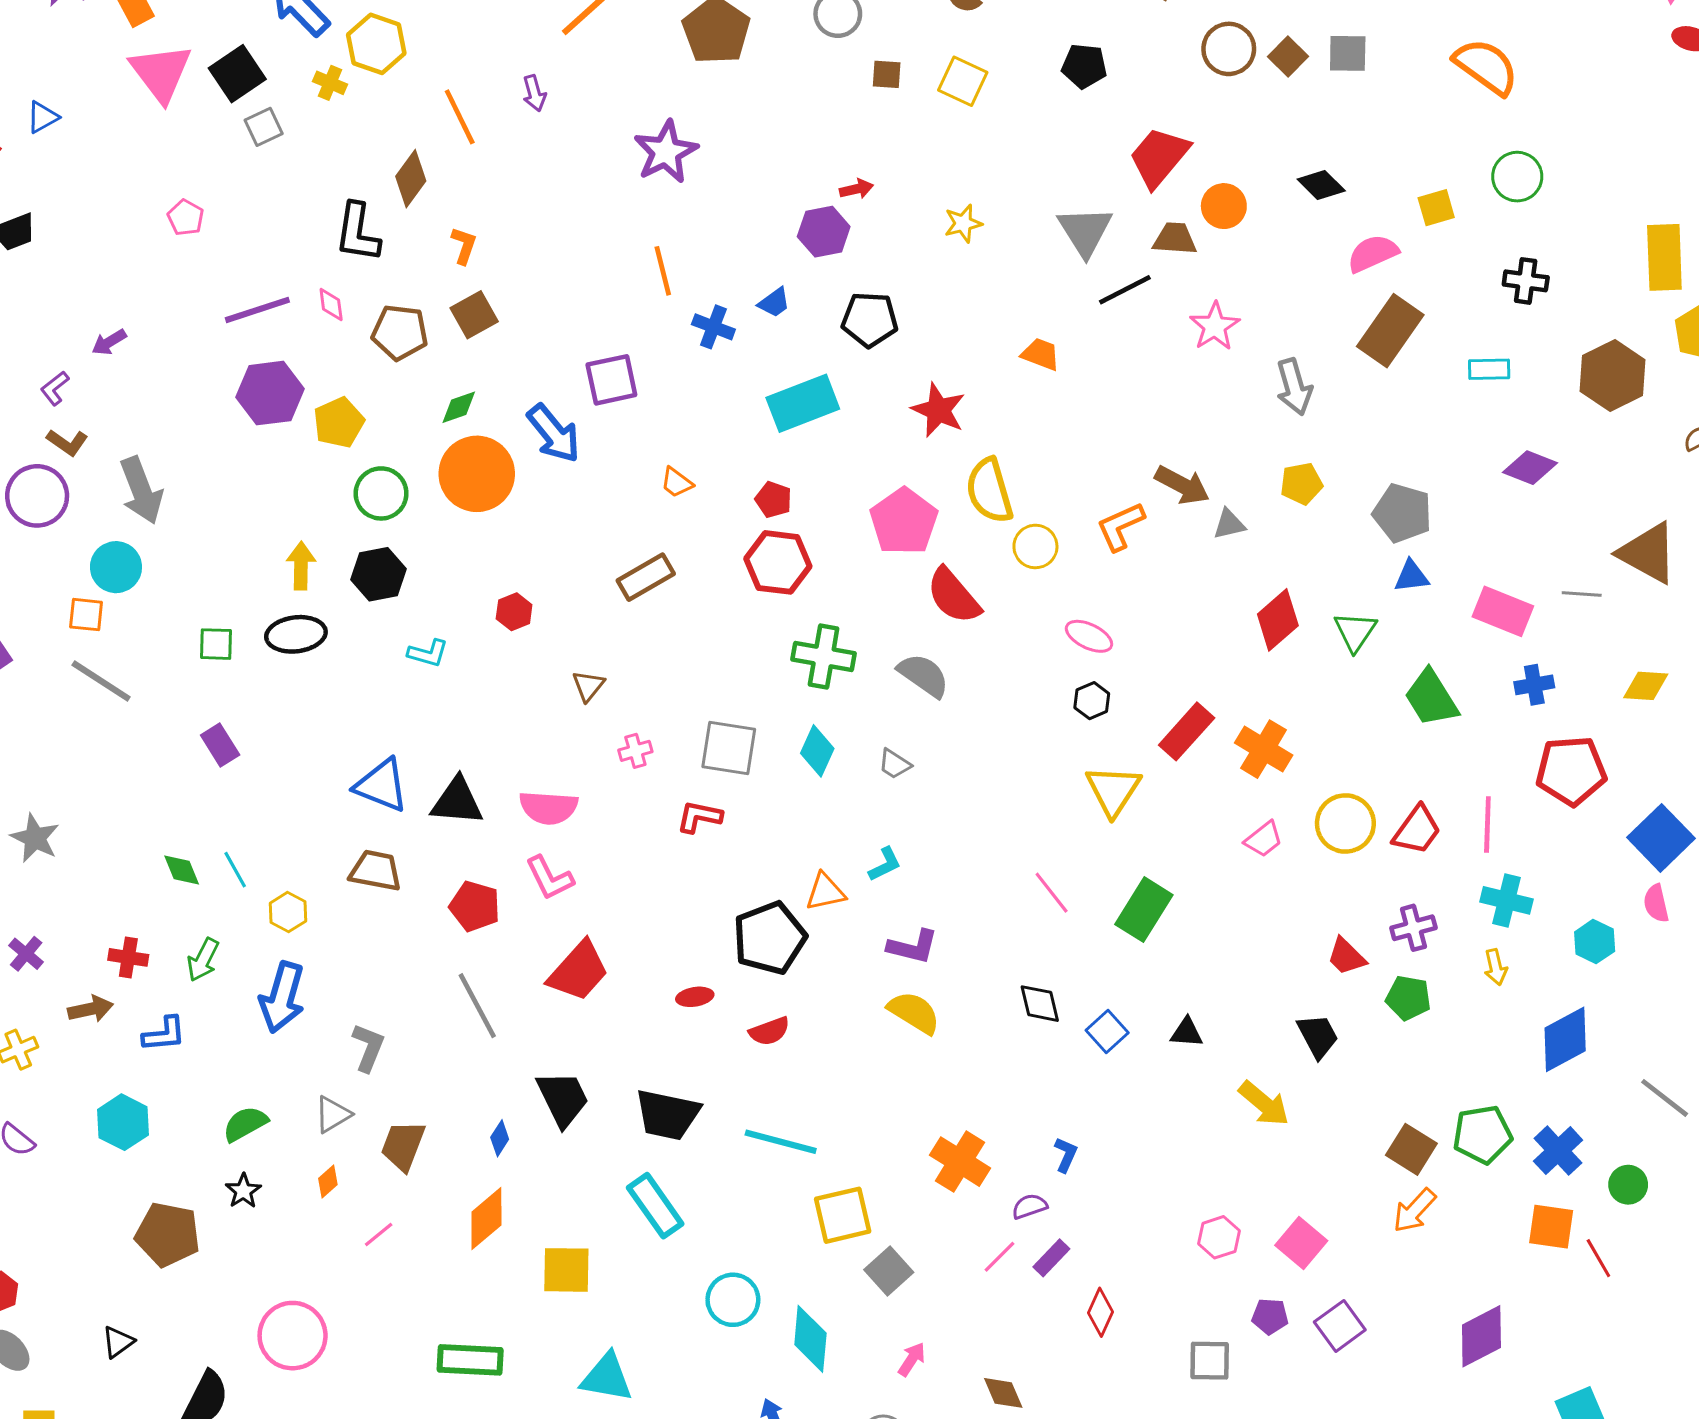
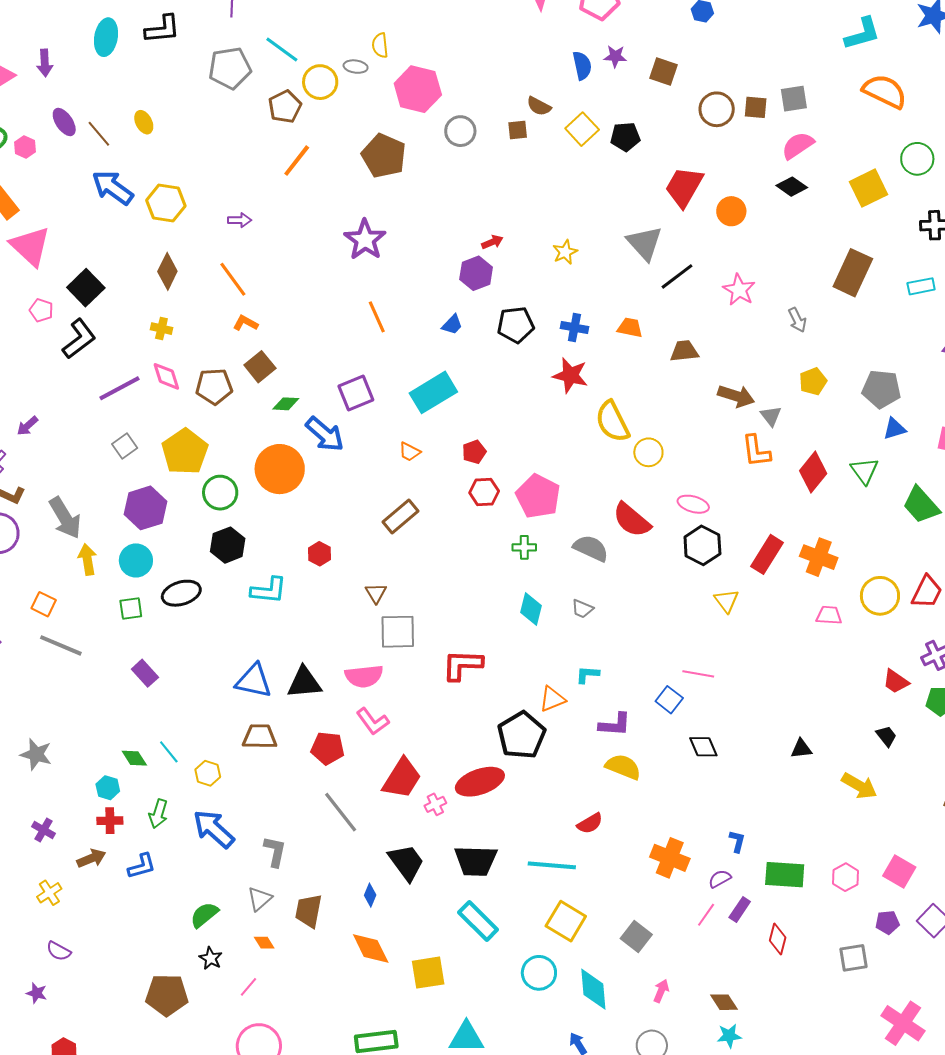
brown square: (1288, 56) -> (756, 107), turned -30
black square: (237, 74) -> (86, 288), moved
brown square: (887, 74) -> (518, 130), moved
yellow square: (963, 81) -> (582, 129), moved, turned 32
yellow cross: (330, 83) -> (161, 329), moved
purple arrow: (534, 93) -> (240, 220), moved, turned -65
orange line: (460, 117) -> (233, 279), moved
gray square: (264, 127) -> (125, 446), moved
brown diamond: (411, 179) -> (167, 271), moved
yellow square: (1436, 208) -> (869, 188), size x1.5
pink pentagon: (186, 218) -> (41, 310), moved
black L-shape: (358, 232) -> (79, 339), moved, turned -126
brown trapezoid: (1175, 239) -> (684, 351), moved
orange L-shape: (464, 246) -> (245, 323), turned -70
pink semicircle: (1373, 253) -> (798, 146), moved
pink diamond: (331, 304) -> (166, 376), size x1.4
blue cross: (713, 327) -> (574, 328), moved
gray arrow: (1294, 387) -> (797, 320), size x0.7
purple hexagon: (270, 393) -> (145, 508), moved
cyan rectangle: (803, 403) -> (433, 392), moved
green diamond: (459, 407) -> (286, 404), moved, turned 32
yellow pentagon: (339, 423) -> (185, 452), size x1.4
red pentagon: (773, 500) -> (474, 452), turned -30
pink pentagon: (904, 521) -> (538, 496), moved
gray triangle: (1229, 524) -> (771, 416), turned -45
orange L-shape: (1121, 526) -> (756, 451), moved, turned -63
red hexagon: (778, 562) -> (484, 492), size x0.7
yellow arrow: (301, 566) -> (87, 559), moved
cyan circle: (116, 567) -> (136, 560), moved
red semicircle: (953, 596) -> (632, 520), moved
orange square: (86, 615) -> (44, 604), turned 30
cyan L-shape: (428, 653) -> (269, 590), size x1.4
green cross: (824, 656) -> (524, 547), size x0.6
black hexagon: (1092, 701) -> (702, 545), size x1.6
gray square: (729, 748) -> (398, 632), moved
pink cross: (635, 751) -> (435, 804), moved
yellow triangle: (1113, 790) -> (726, 601), size x0.7
red L-shape: (699, 817) -> (462, 665), size x1.4
pink trapezoid: (1264, 839) -> (829, 615), turned -128
cyan L-shape: (885, 864) -> (587, 675), turned -140
pink line: (1052, 893) -> (698, 674), turned -32
green rectangle: (1144, 910) -> (785, 875), moved, turned 72
blue arrow: (282, 997) -> (214, 829), turned 126
red ellipse: (695, 997) -> (480, 782), size x2.0
red semicircle: (769, 1031) -> (590, 823), moved
blue square: (1107, 1031) -> (669, 700), moved
black trapezoid: (1318, 1036) -> (886, 736), size x0.7
cyan hexagon: (123, 1122) -> (108, 788), moved, size x0.7
orange diamond: (328, 1181) -> (264, 943), turned -70
yellow square: (843, 1215) -> (566, 921), moved, turned -36
orange diamond: (486, 1219) -> (371, 948), turned -66
pink line: (379, 1234) -> (248, 987), moved

